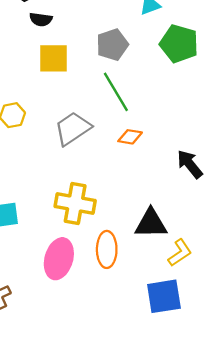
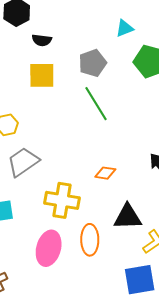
black semicircle: (41, 19) -> (42, 40), moved
gray trapezoid: (73, 128) -> (23, 162), moved
orange diamond: (130, 137) -> (105, 173), moved

